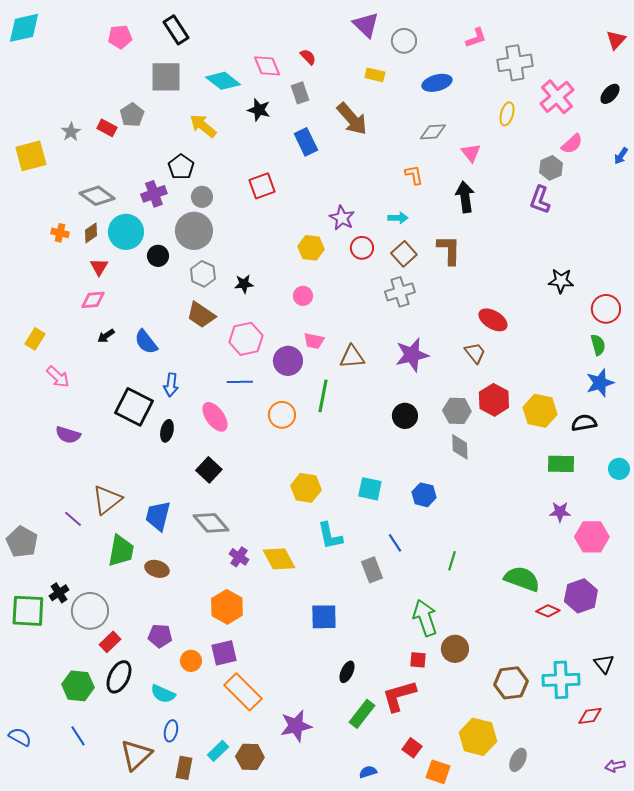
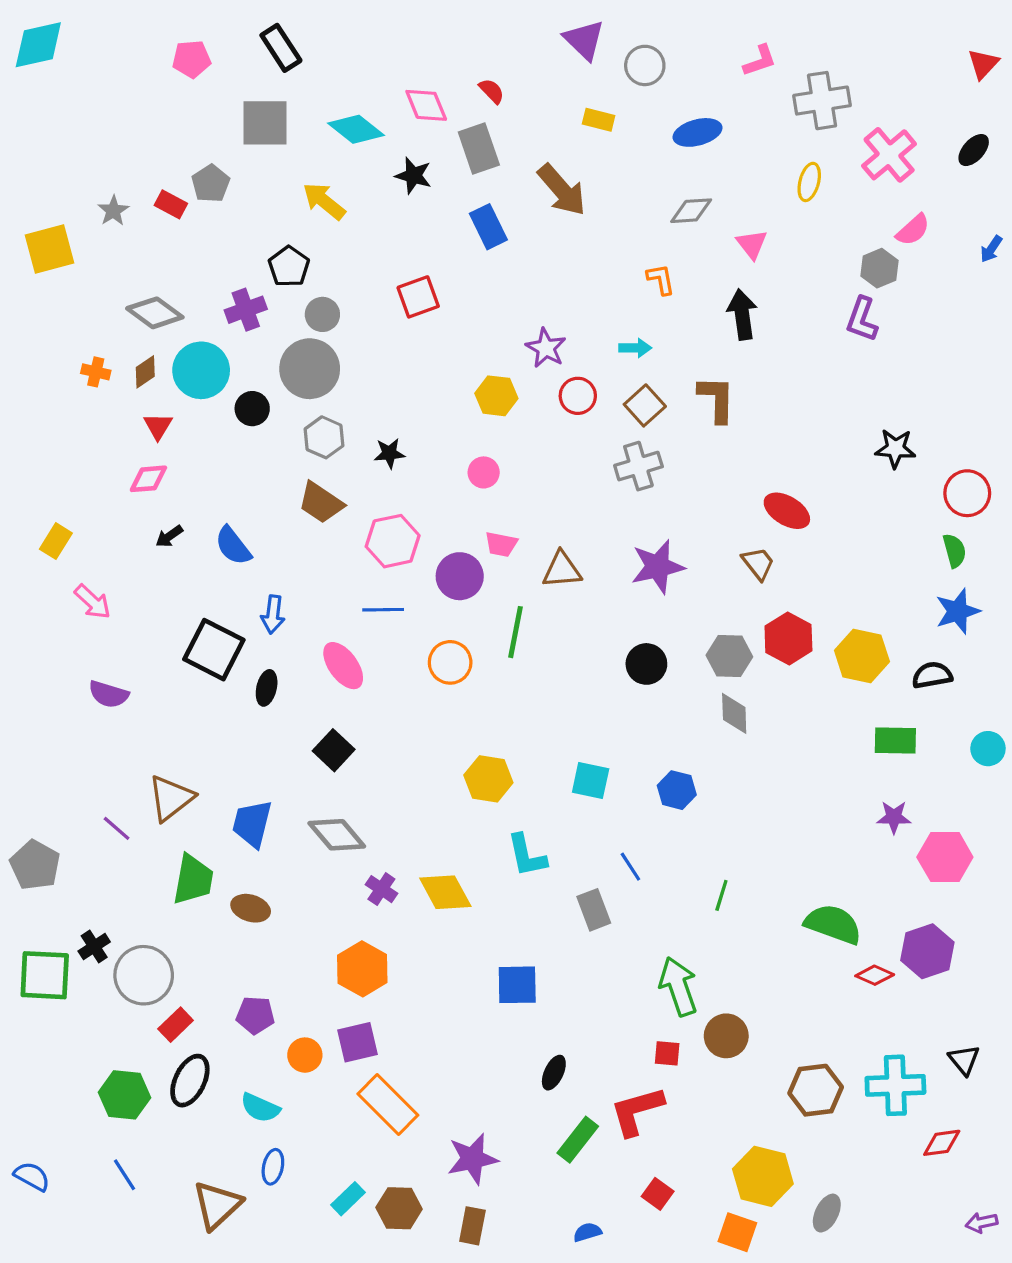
gray rectangle: (300, 93) -> (479, 148), size x1.4
brown rectangle: (184, 768) -> (472, 1226), moved
orange square: (438, 772) -> (737, 1232), moved

